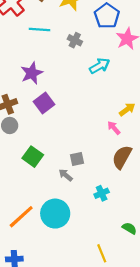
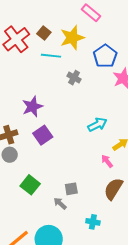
cyan line: (39, 29) -> (51, 56), moved
cyan arrow: (100, 66) -> (97, 125), moved
cyan cross: (102, 193) -> (93, 222), turned 32

